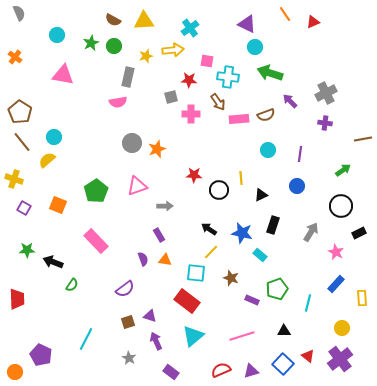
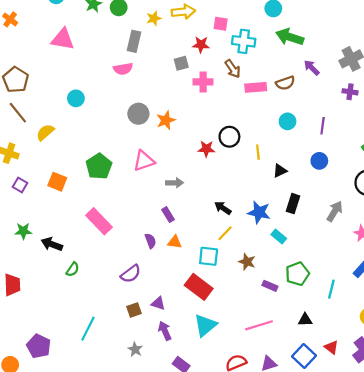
cyan circle: (54, 137) -> (76, 98), moved
black circle: (219, 190) -> (229, 137), moved

